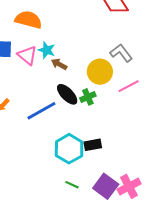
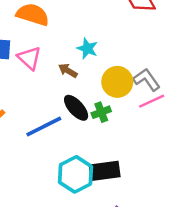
cyan star: (47, 50) -> (87, 49), moved
gray L-shape: (121, 53) -> (147, 80), moved
black rectangle: (93, 145) -> (105, 171), size x1.4

